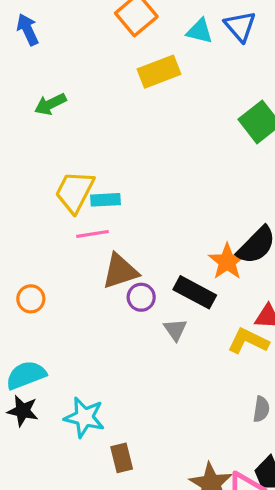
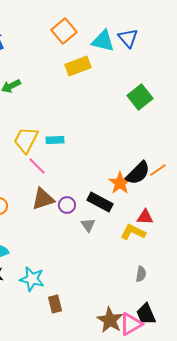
cyan triangle: (200, 31) -> (103, 41), size x1.4
cyan rectangle: (105, 200) -> (55, 140), moved
pink line: (92, 234) -> (37, 166), turned 54
brown triangle: (120, 271) -> (43, 199), moved

